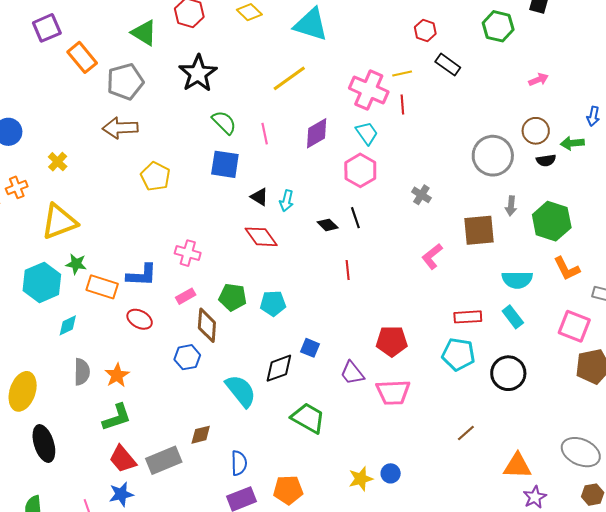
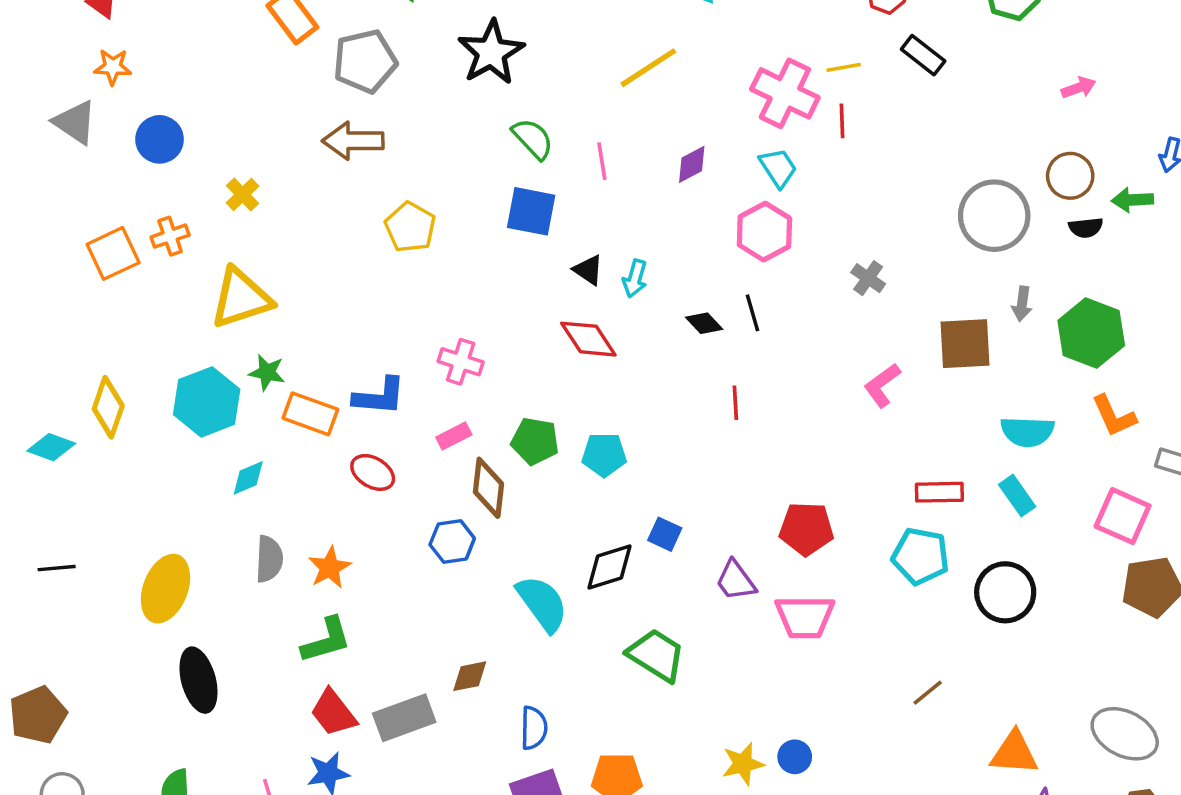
purple diamond: (317, 133) -> (692, 164), size x0.7

